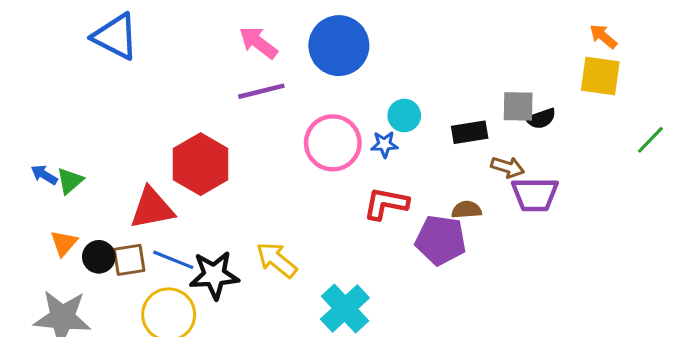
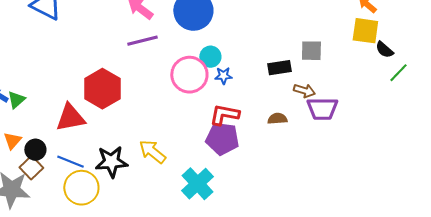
cyan circle: (404, 115) -> (210, 57), moved
black semicircle: (541, 119) -> (384, 50), moved, turned 60
purple pentagon: (441, 240) -> (222, 139), moved
brown square: (129, 260) -> (31, 168), moved, turned -35
blue line: (173, 260) -> (70, 162), moved

